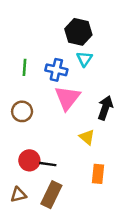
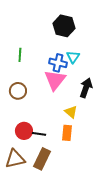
cyan triangle: (84, 59) -> (73, 57), moved
blue cross: (56, 70) -> (58, 63), moved
orange rectangle: (98, 174) -> (67, 133), moved
brown triangle: (18, 195) -> (15, 159), size x1.5

